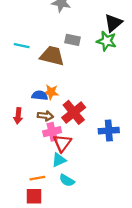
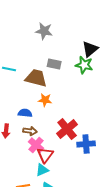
orange star: (51, 92) -> (45, 100), moved
red cross: (74, 112) -> (67, 129), moved
pink cross: (52, 132) -> (36, 145), turned -35

